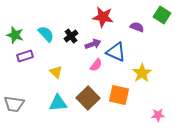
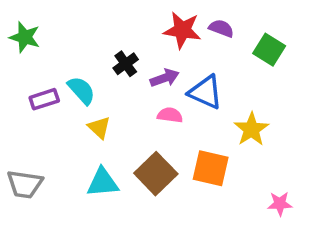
green square: (162, 15) -> (269, 50), moved
purple semicircle: (137, 27) -> (221, 28), moved
cyan semicircle: (46, 34) -> (81, 90), moved
green star: (15, 35) -> (25, 37), moved
pink semicircle: (96, 65) -> (170, 115), turned -120

